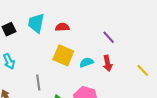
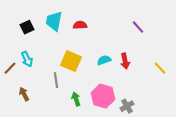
purple line: (109, 37) -> (138, 27), moved
yellow square: (63, 55) -> (71, 61), moved

